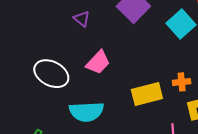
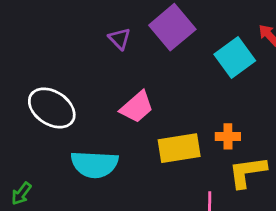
purple triangle: (82, 19) -> (120, 39), moved
pink trapezoid: (98, 62) -> (137, 107), moved

